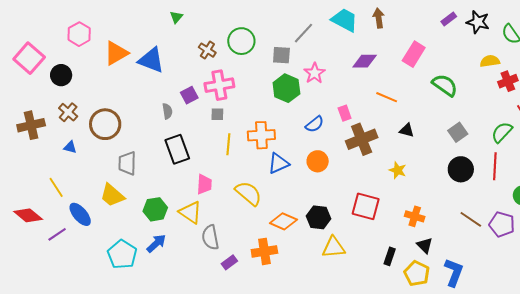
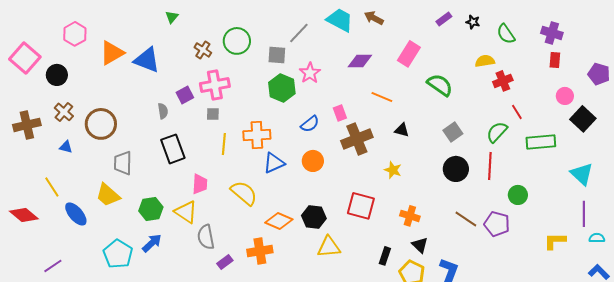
brown arrow: (379, 18) -> (374, 18), turned -54
black star: (478, 22) -> (473, 22), size x0.6
purple line: (57, 234) -> (53, 266), moved

